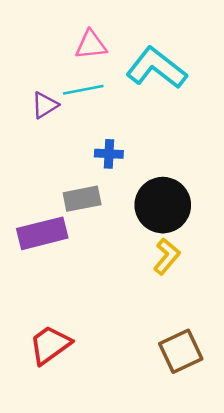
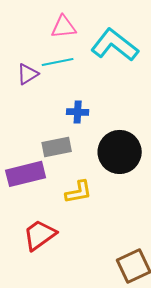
yellow L-shape: (167, 256) -> (79, 192), moved, turned 40
red trapezoid: (50, 345) -> (40, 235), moved

